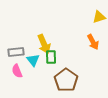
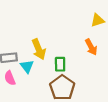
green rectangle: (51, 57) -> (60, 64), moved

